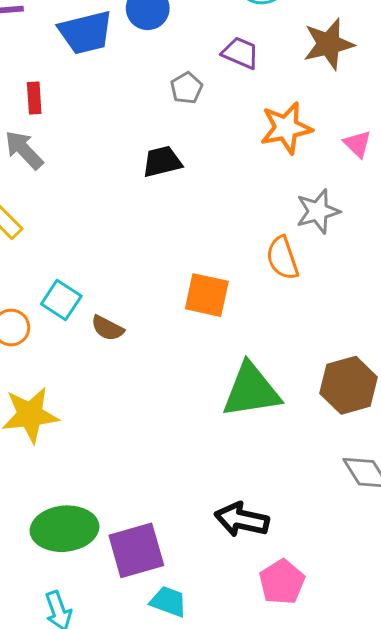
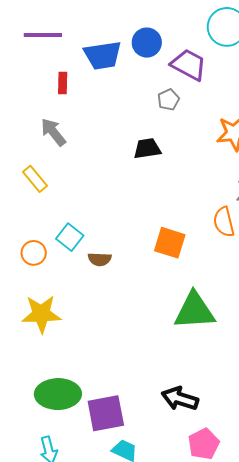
purple trapezoid: (240, 53) -> (189, 65), moved, size x1.4
red rectangle: (34, 98) -> (63, 83), moved
brown semicircle: (107, 328) -> (100, 259), turned -30

